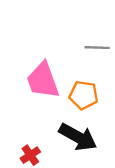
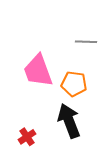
black arrow: (78, 137) -> (69, 121), turned -140

